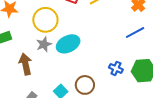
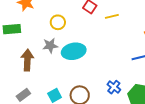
yellow circle: (45, 20) -> (58, 22), size x0.6

